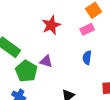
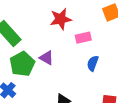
pink rectangle: (87, 29) -> (83, 38), moved

